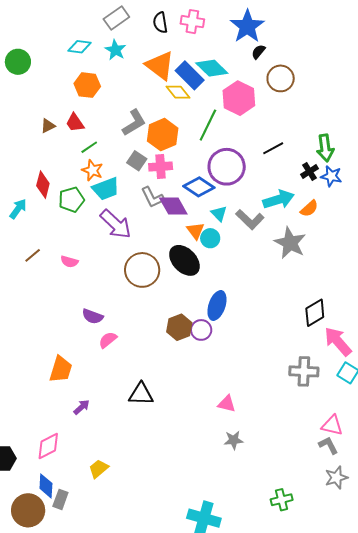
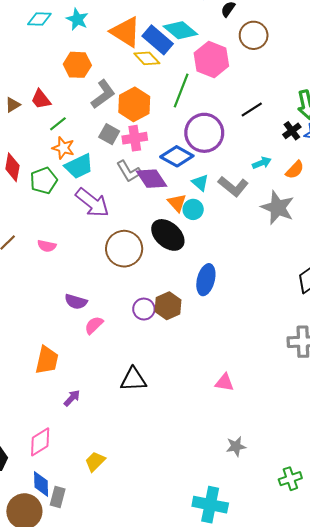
orange hexagon: (87, 85) -> (77, 65), moved
cyan arrow: (279, 199) -> (262, 163), size x0.6
purple circle: (201, 330) -> (144, 309), moved
gray star: (234, 440) -> (236, 446), moved

